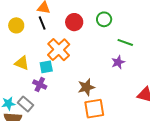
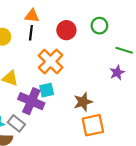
black line: (42, 23) -> (31, 33), turned 32
cyan square: (46, 67) -> (47, 90), moved
purple cross: (40, 85) -> (31, 101), size x1.6

